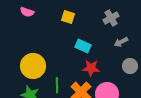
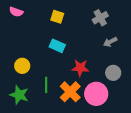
cyan rectangle: (83, 46) -> (57, 46), moved
yellow circle: (33, 66) -> (22, 66), size x0.6
gray circle: (130, 66) -> (113, 73), moved

